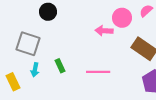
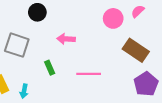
pink arrow: (104, 31) -> (66, 39), moved
cyan arrow: (35, 70) -> (24, 91), moved

